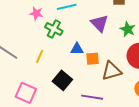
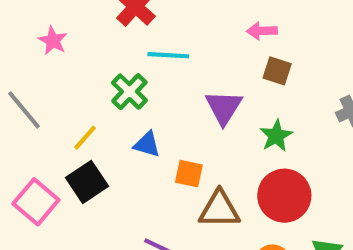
pink star: (36, 13) -> (53, 41), moved
blue triangle: (77, 49) -> (147, 144), moved
black square: (62, 80) -> (87, 182), moved

